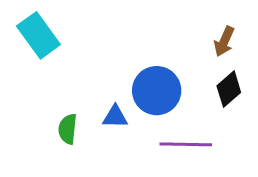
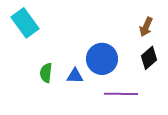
green semicircle: (68, 129) -> (46, 73), moved

